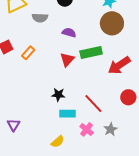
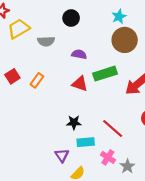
red triangle: (67, 60) -> (80, 84), turned -49
purple triangle: (13, 125) -> (62, 155), moved
gray star: (111, 129) -> (127, 166), moved

